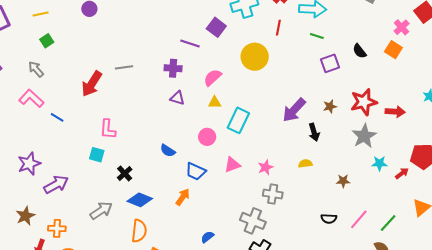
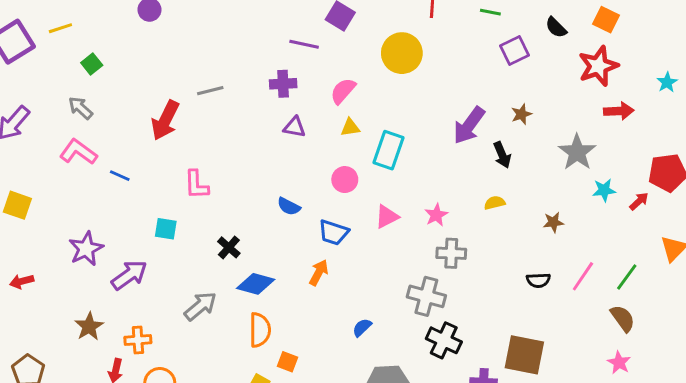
yellow line: (41, 14) -> (60, 28), moved
red star: (364, 102) -> (598, 66), moved
cyan square: (97, 155) -> (166, 229), moved

